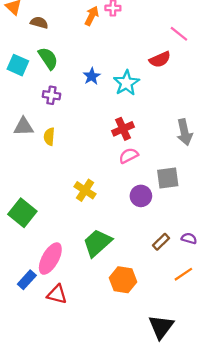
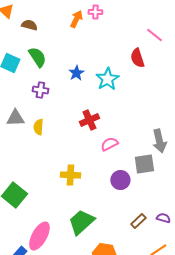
red semicircle: (160, 59) -> (137, 58), turned 96
red cross: (123, 129) -> (89, 120), moved
gray arrow: (185, 132) -> (159, 141), moved
yellow cross: (85, 190) -> (70, 175), turned -30

